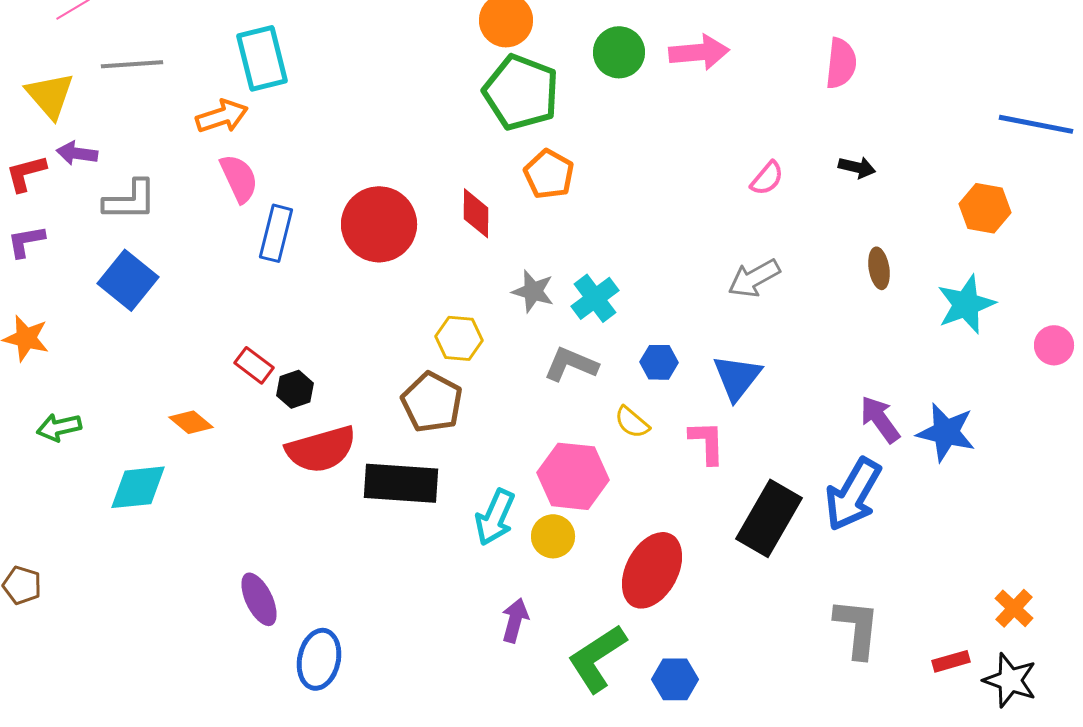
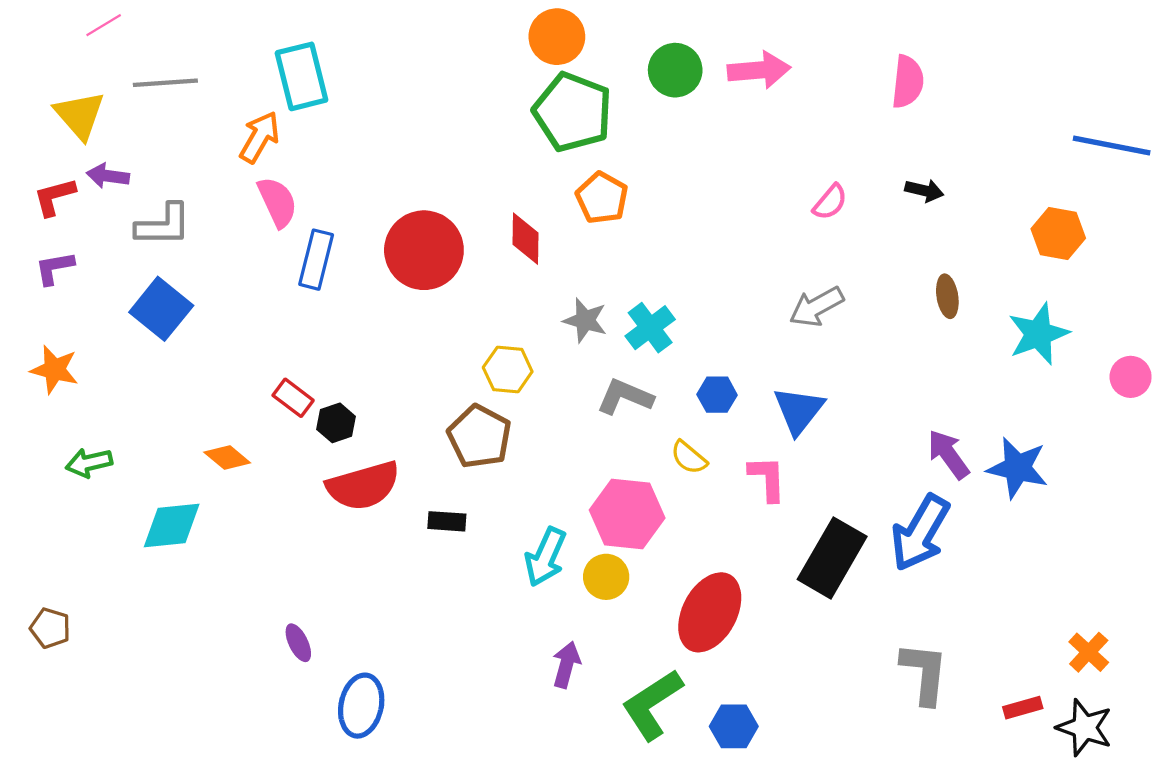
orange arrow: (222, 116) -> (260, 137), turned -42
black rectangle: (401, 483) -> (447, 521), size x0.5
purple ellipse: (259, 599) -> (298, 643), size x0.7

